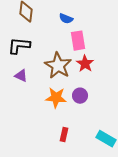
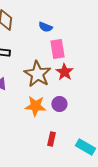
red rectangle: (64, 135) -> (51, 139), moved

